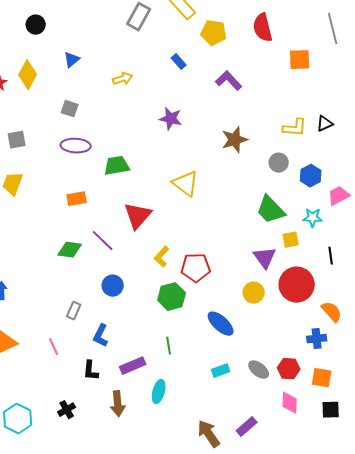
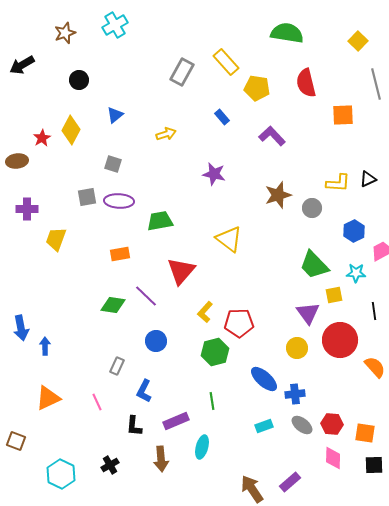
gray square: (17, 140) -> (87, 197), moved
gray circle: (279, 163) -> (312, 208), moved
blue cross: (317, 339) -> (295, 394), moved

